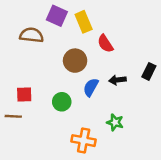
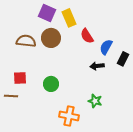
brown semicircle: (31, 35) -> (26, 41), moved
brown circle: (75, 61) -> (51, 38), moved
blue semicircle: (91, 87) -> (106, 47), moved

